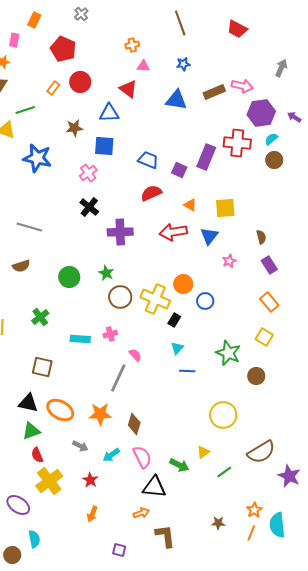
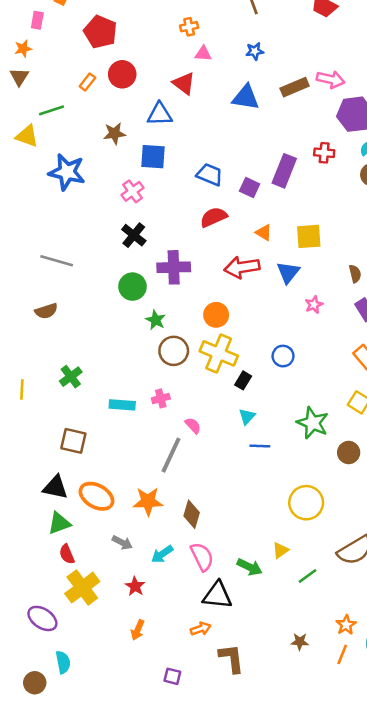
red cross: (237, 143) -> (324, 153), size x0.6
green circle: (69, 277) -> (132, 287), moved
orange circle: (183, 284) -> (216, 315), moved

